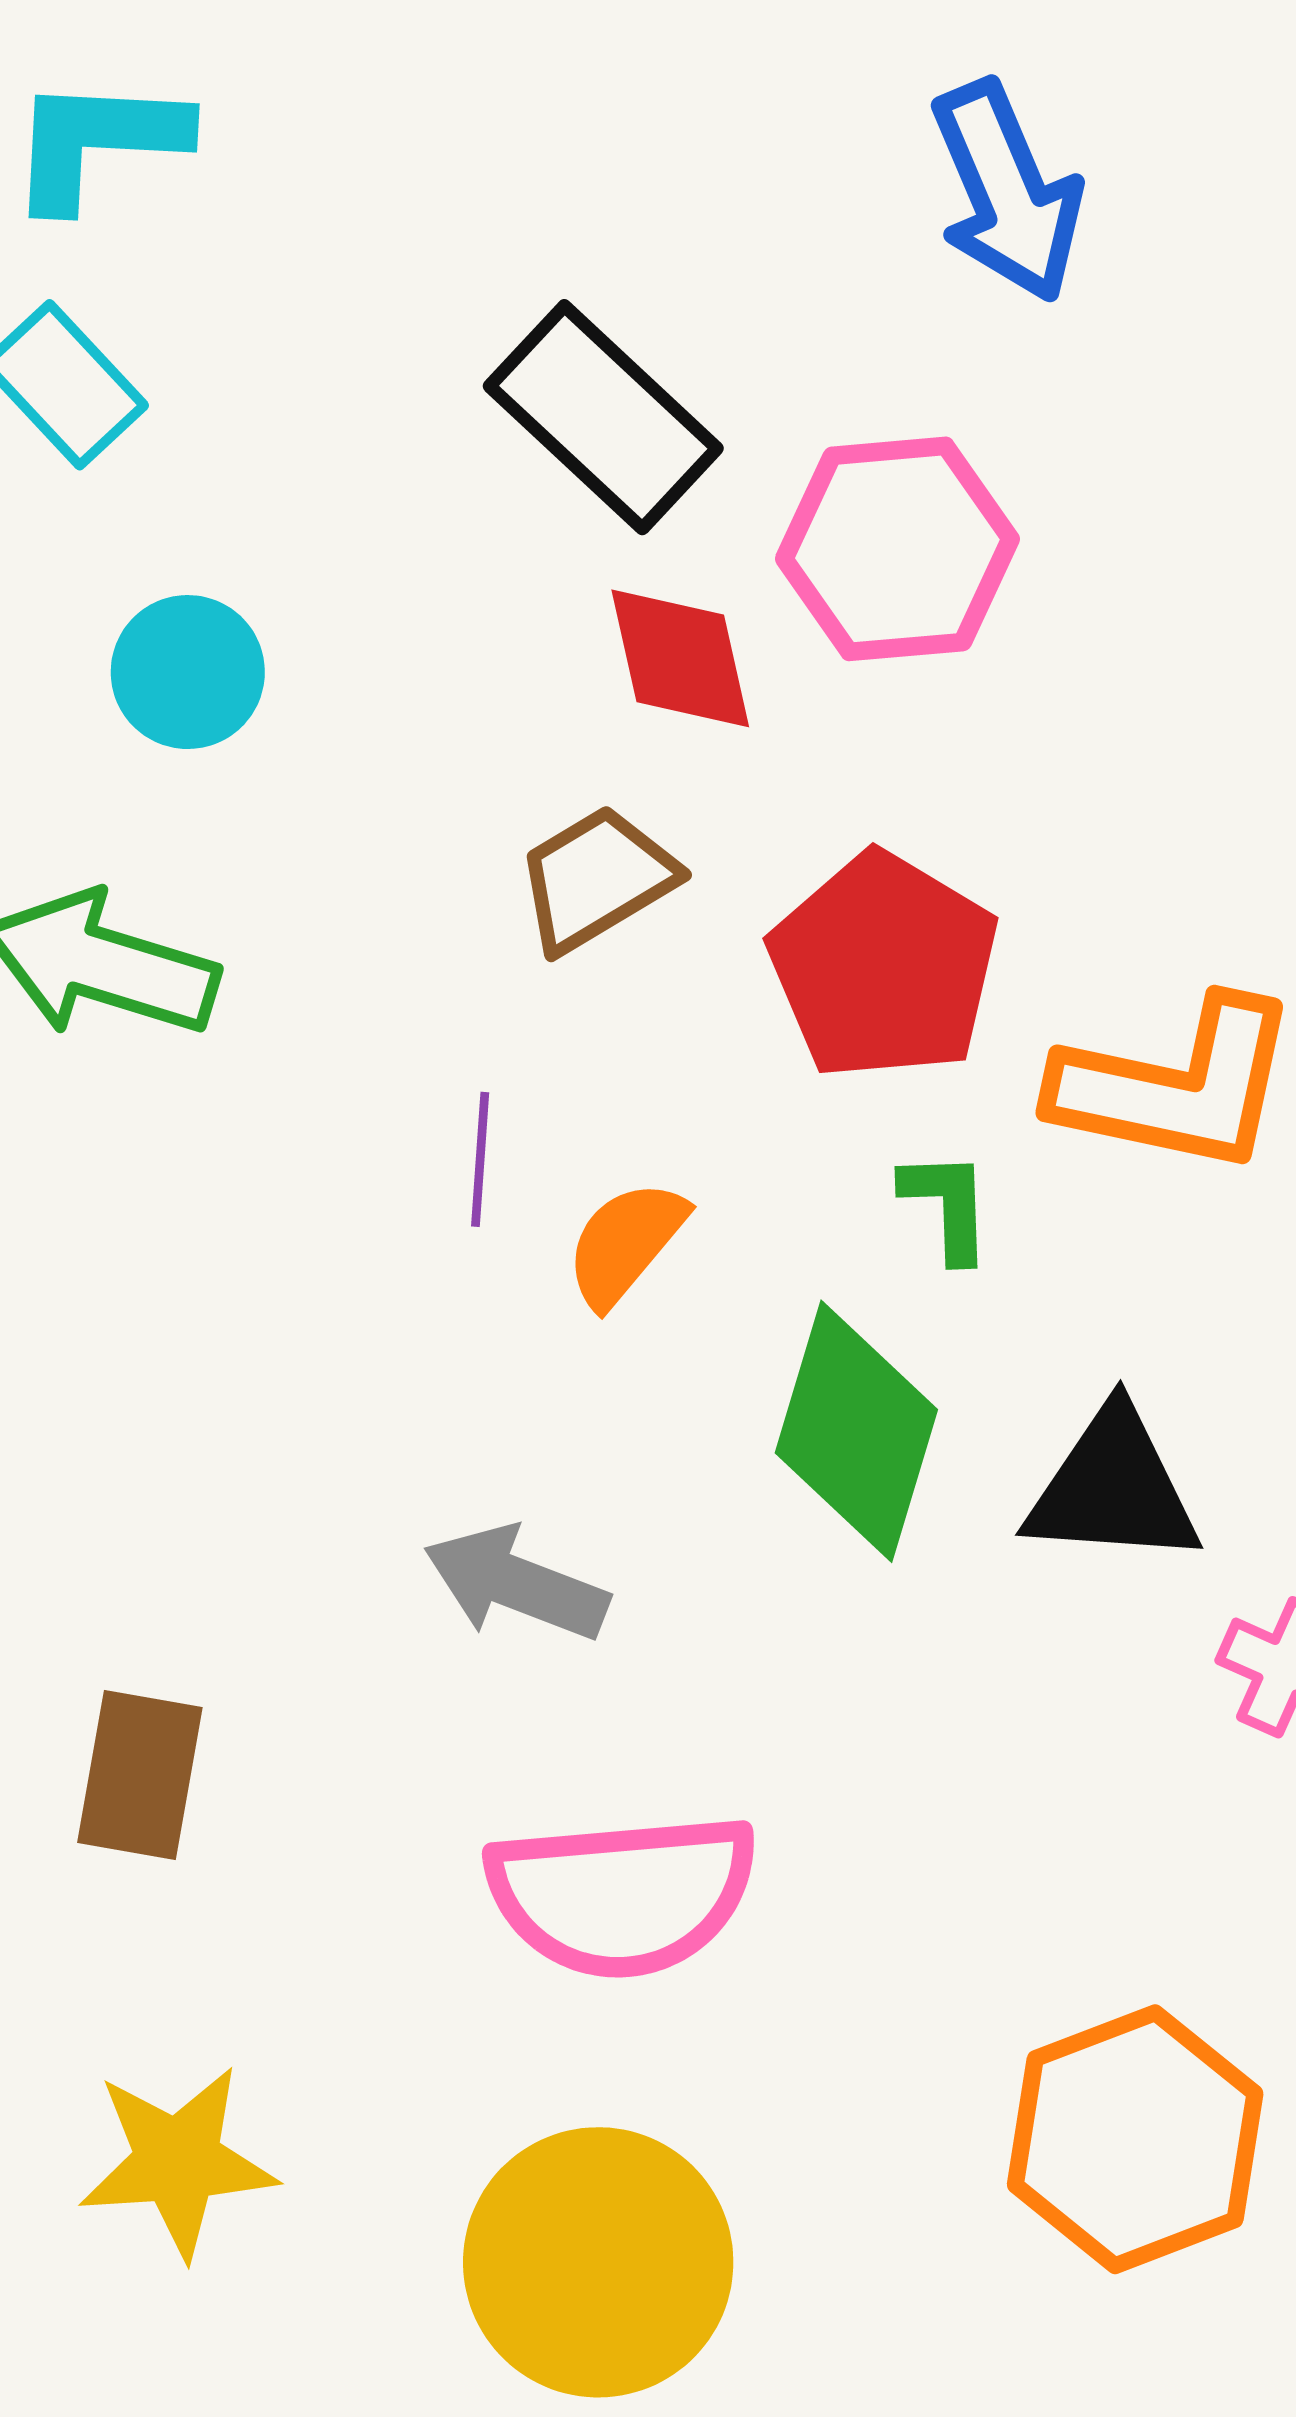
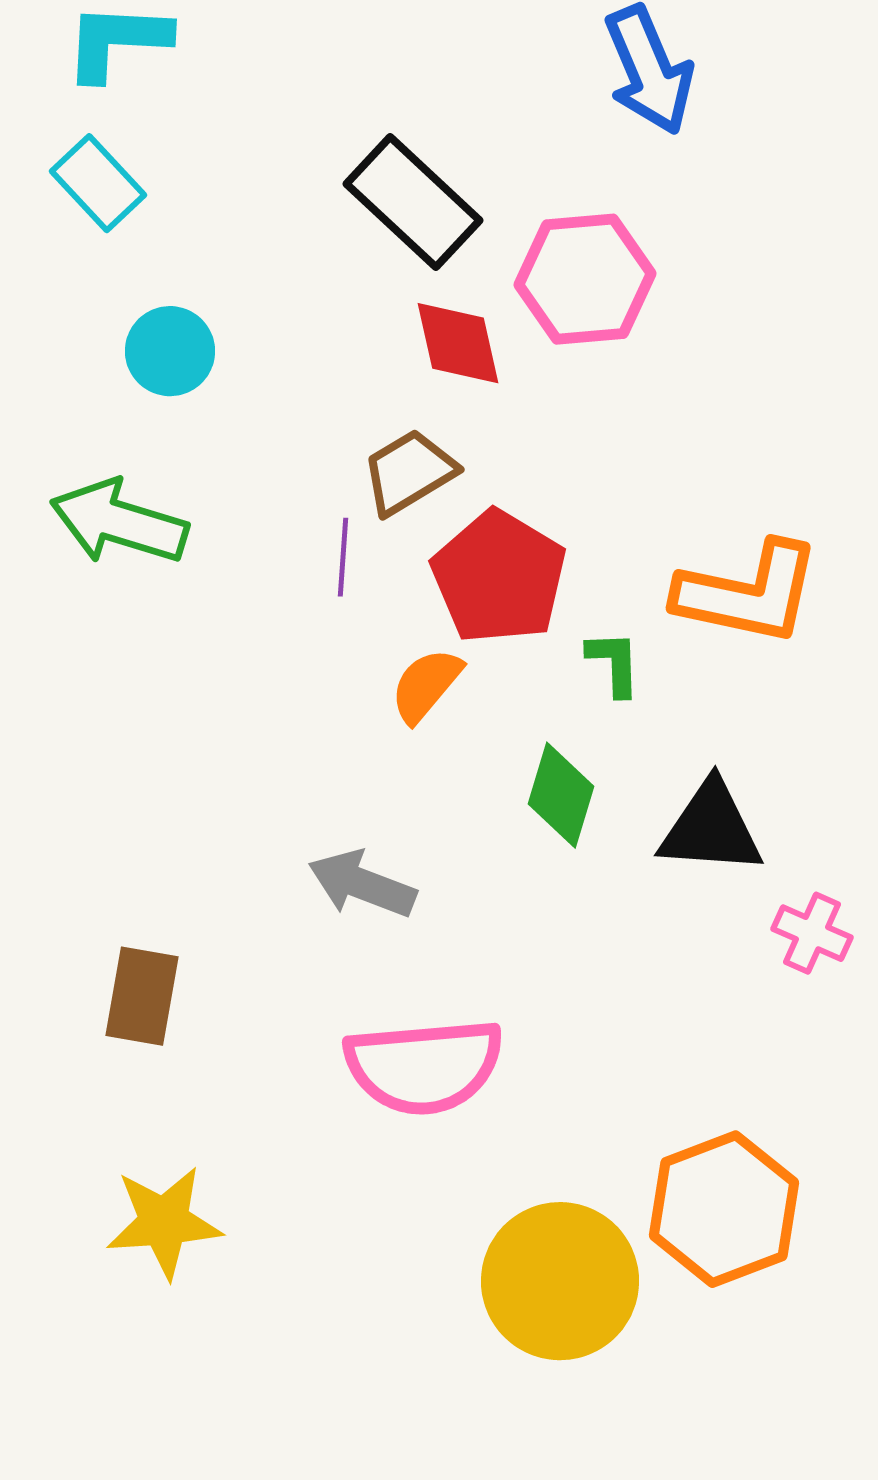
red pentagon: (884, 966) -> (499, 577), moved
purple line: (480, 1159) -> (343, 557), moved
green diamond: (856, 1431) -> (561, 795), size x0.7
yellow circle: (598, 2262) -> (560, 1281), moved

